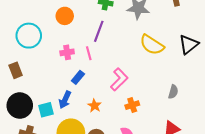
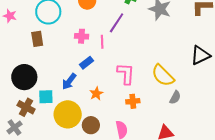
yellow semicircle: (152, 45) -> (163, 75), moved
brown rectangle: (16, 70) -> (37, 39), moved
pink L-shape: (119, 79) -> (126, 74), turned -55
cyan square: (46, 110) -> (46, 97), moved

